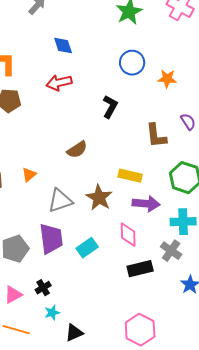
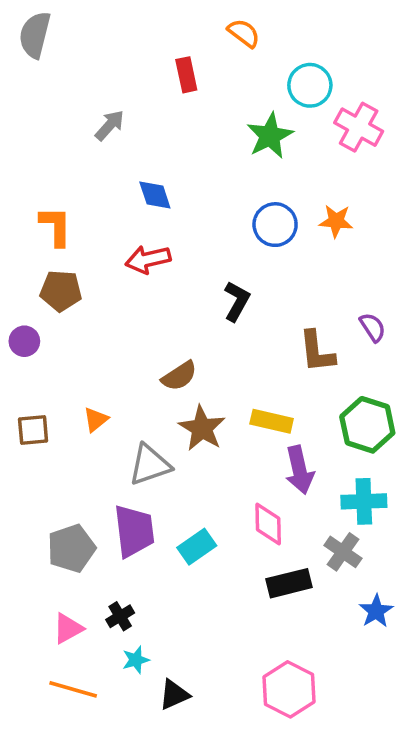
orange star: (167, 79) -> (336, 221), moved
brown star: (99, 198) -> (202, 428), moved
purple arrow: (146, 204) -> (299, 470), turned 72

